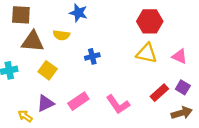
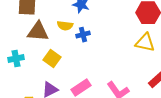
blue cross: (92, 56) -> (83, 35), moved

